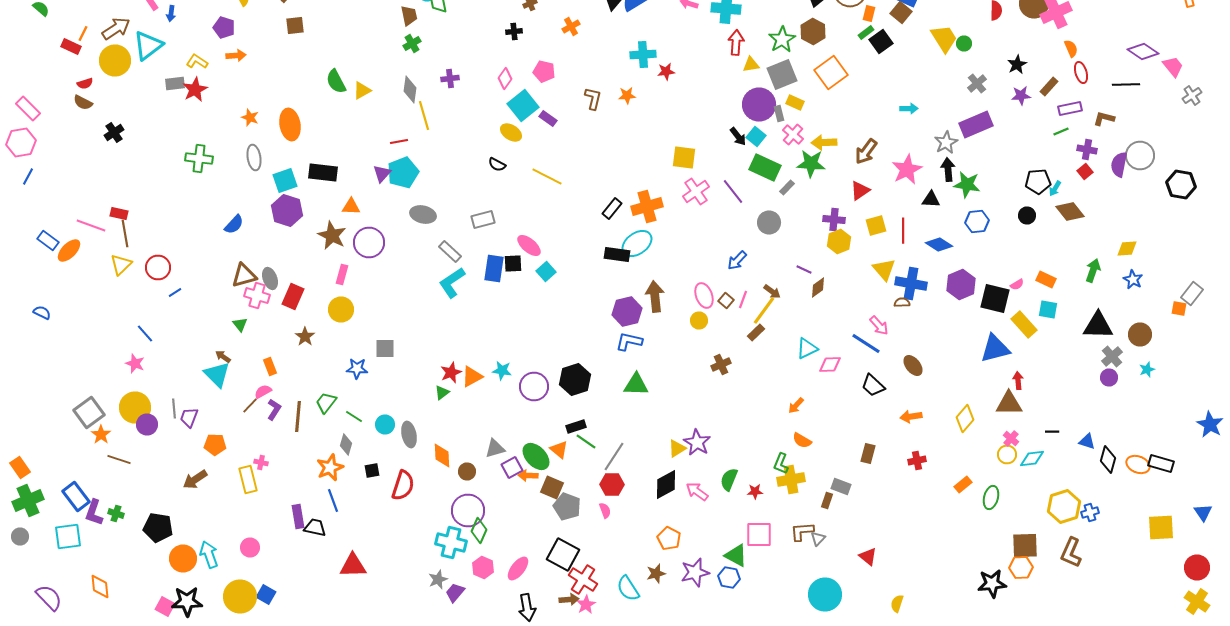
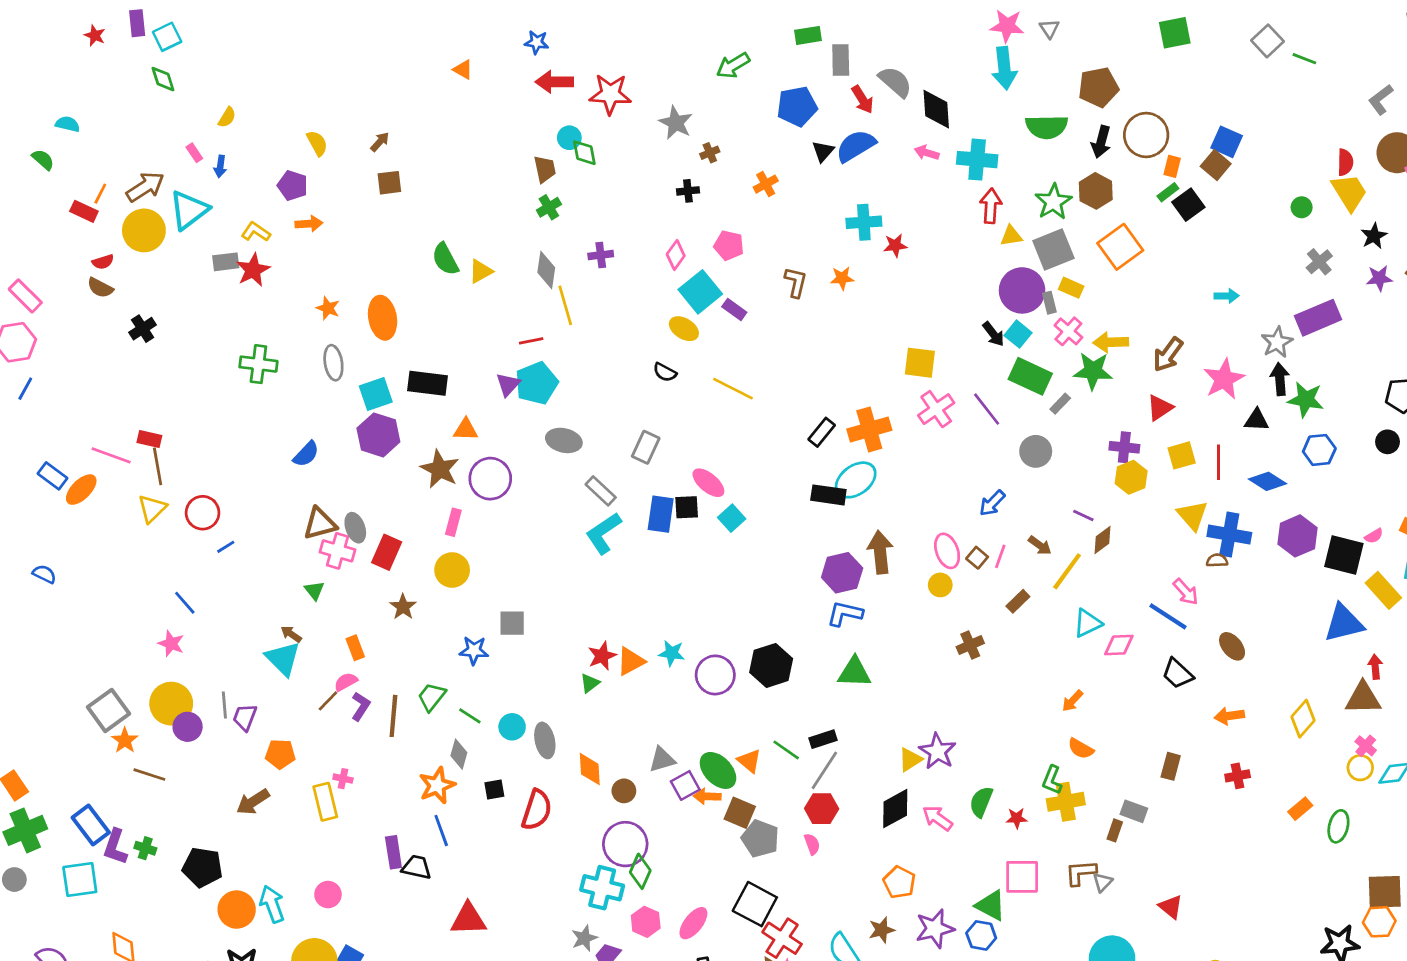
yellow trapezoid: (944, 38) -> (1349, 192), moved
gray rectangle: (483, 220) -> (646, 447), turned -50
yellow line: (764, 310) -> (1067, 571), moved
black rectangle: (576, 426) -> (823, 739), moved

